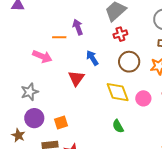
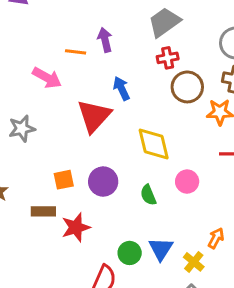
brown circle: (129, 62) -> (187, 87), moved
red triangle: (76, 78) -> (94, 116), size x1.4
pink circle: (143, 98) -> (187, 182), moved
purple circle: (34, 118) -> (103, 182), moved

